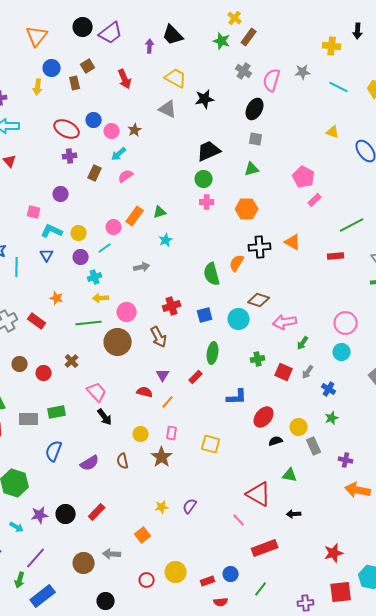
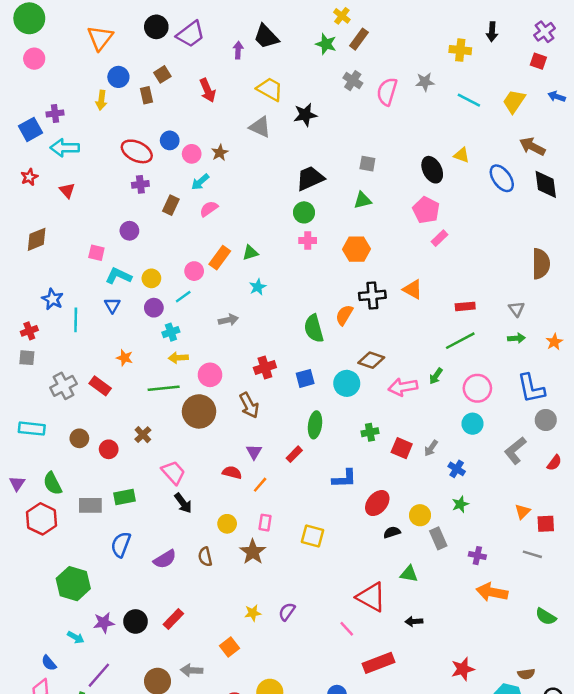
black ellipse: (255, 109) -> (432, 170), moved, turned -55
green line: (352, 225) -> (460, 341), moved
green arrow: (303, 343) -> (436, 376), moved

